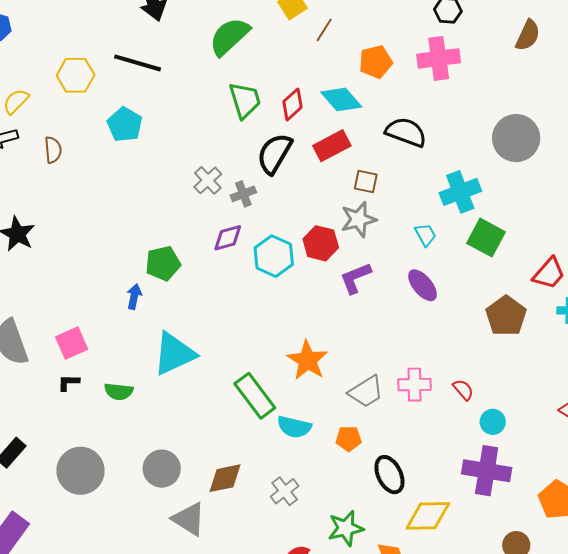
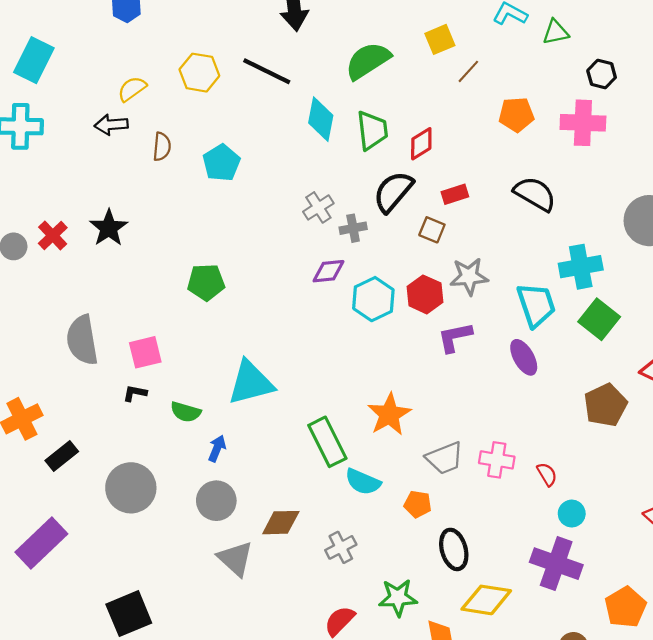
cyan diamond: (341, 100) -> (321, 119), moved, turned 42
cyan pentagon: (125, 125) -> (221, 163), moved
red rectangle: (332, 146) -> (455, 194), size x0.7
brown square: (366, 181) -> (432, 230), moved
cyan trapezoid: (425, 235) -> (536, 305), size x1.8
green pentagon: (163, 263) -> (206, 282), moved
blue arrow: (134, 296) -> (217, 448), moved

